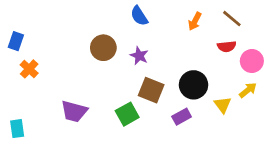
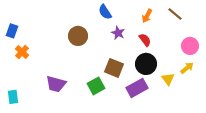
red semicircle: (227, 46) -> (145, 40), moved, turned -120
purple star: (139, 56) -> (118, 33), moved
purple rectangle: (182, 117) -> (137, 88), size x1.5

